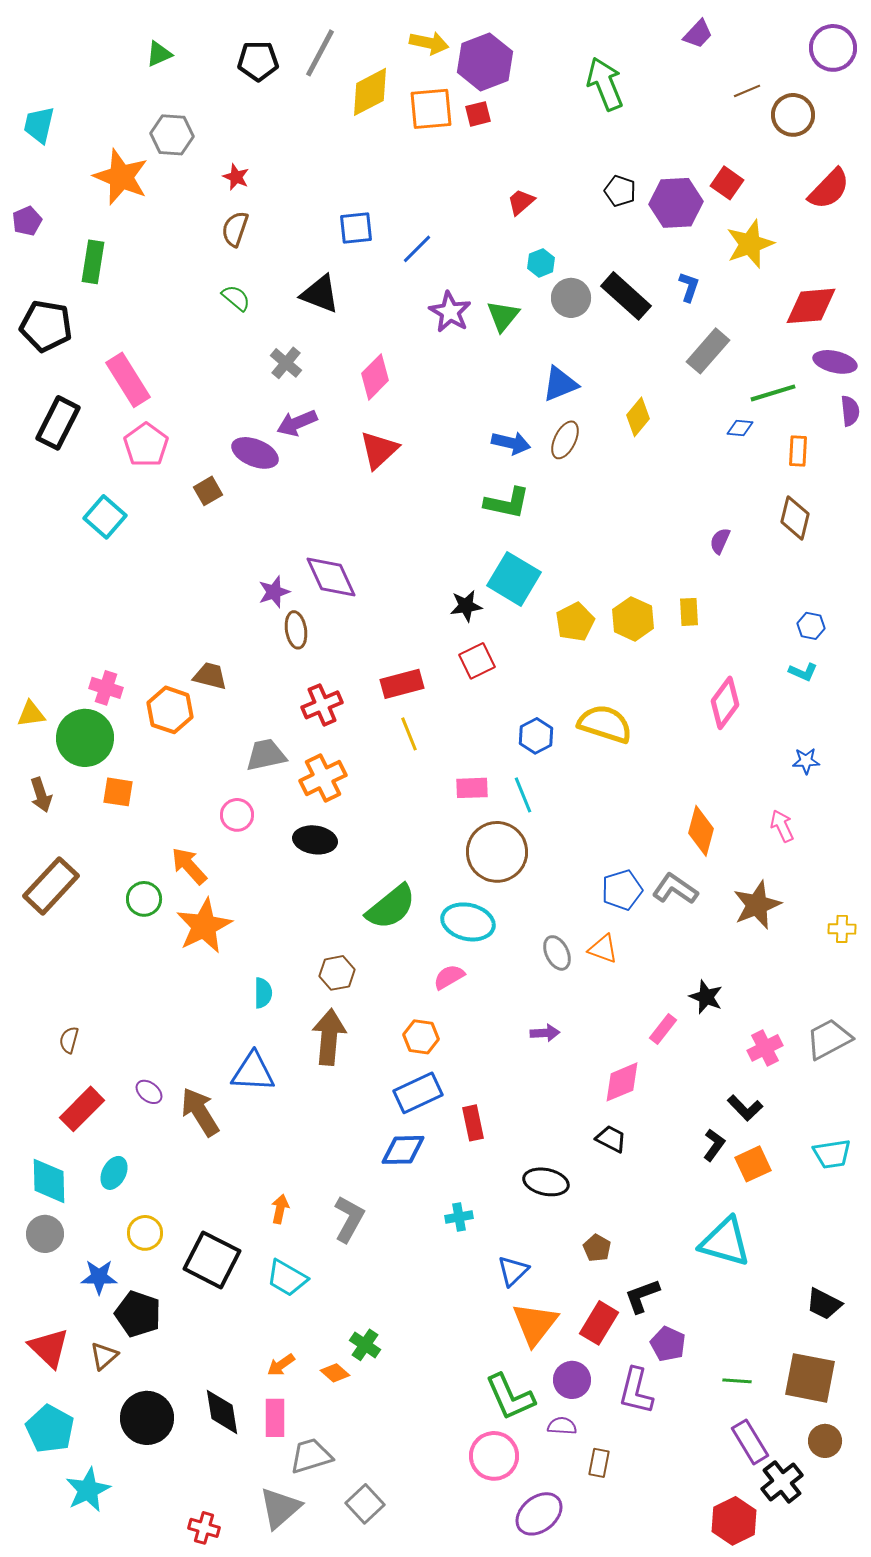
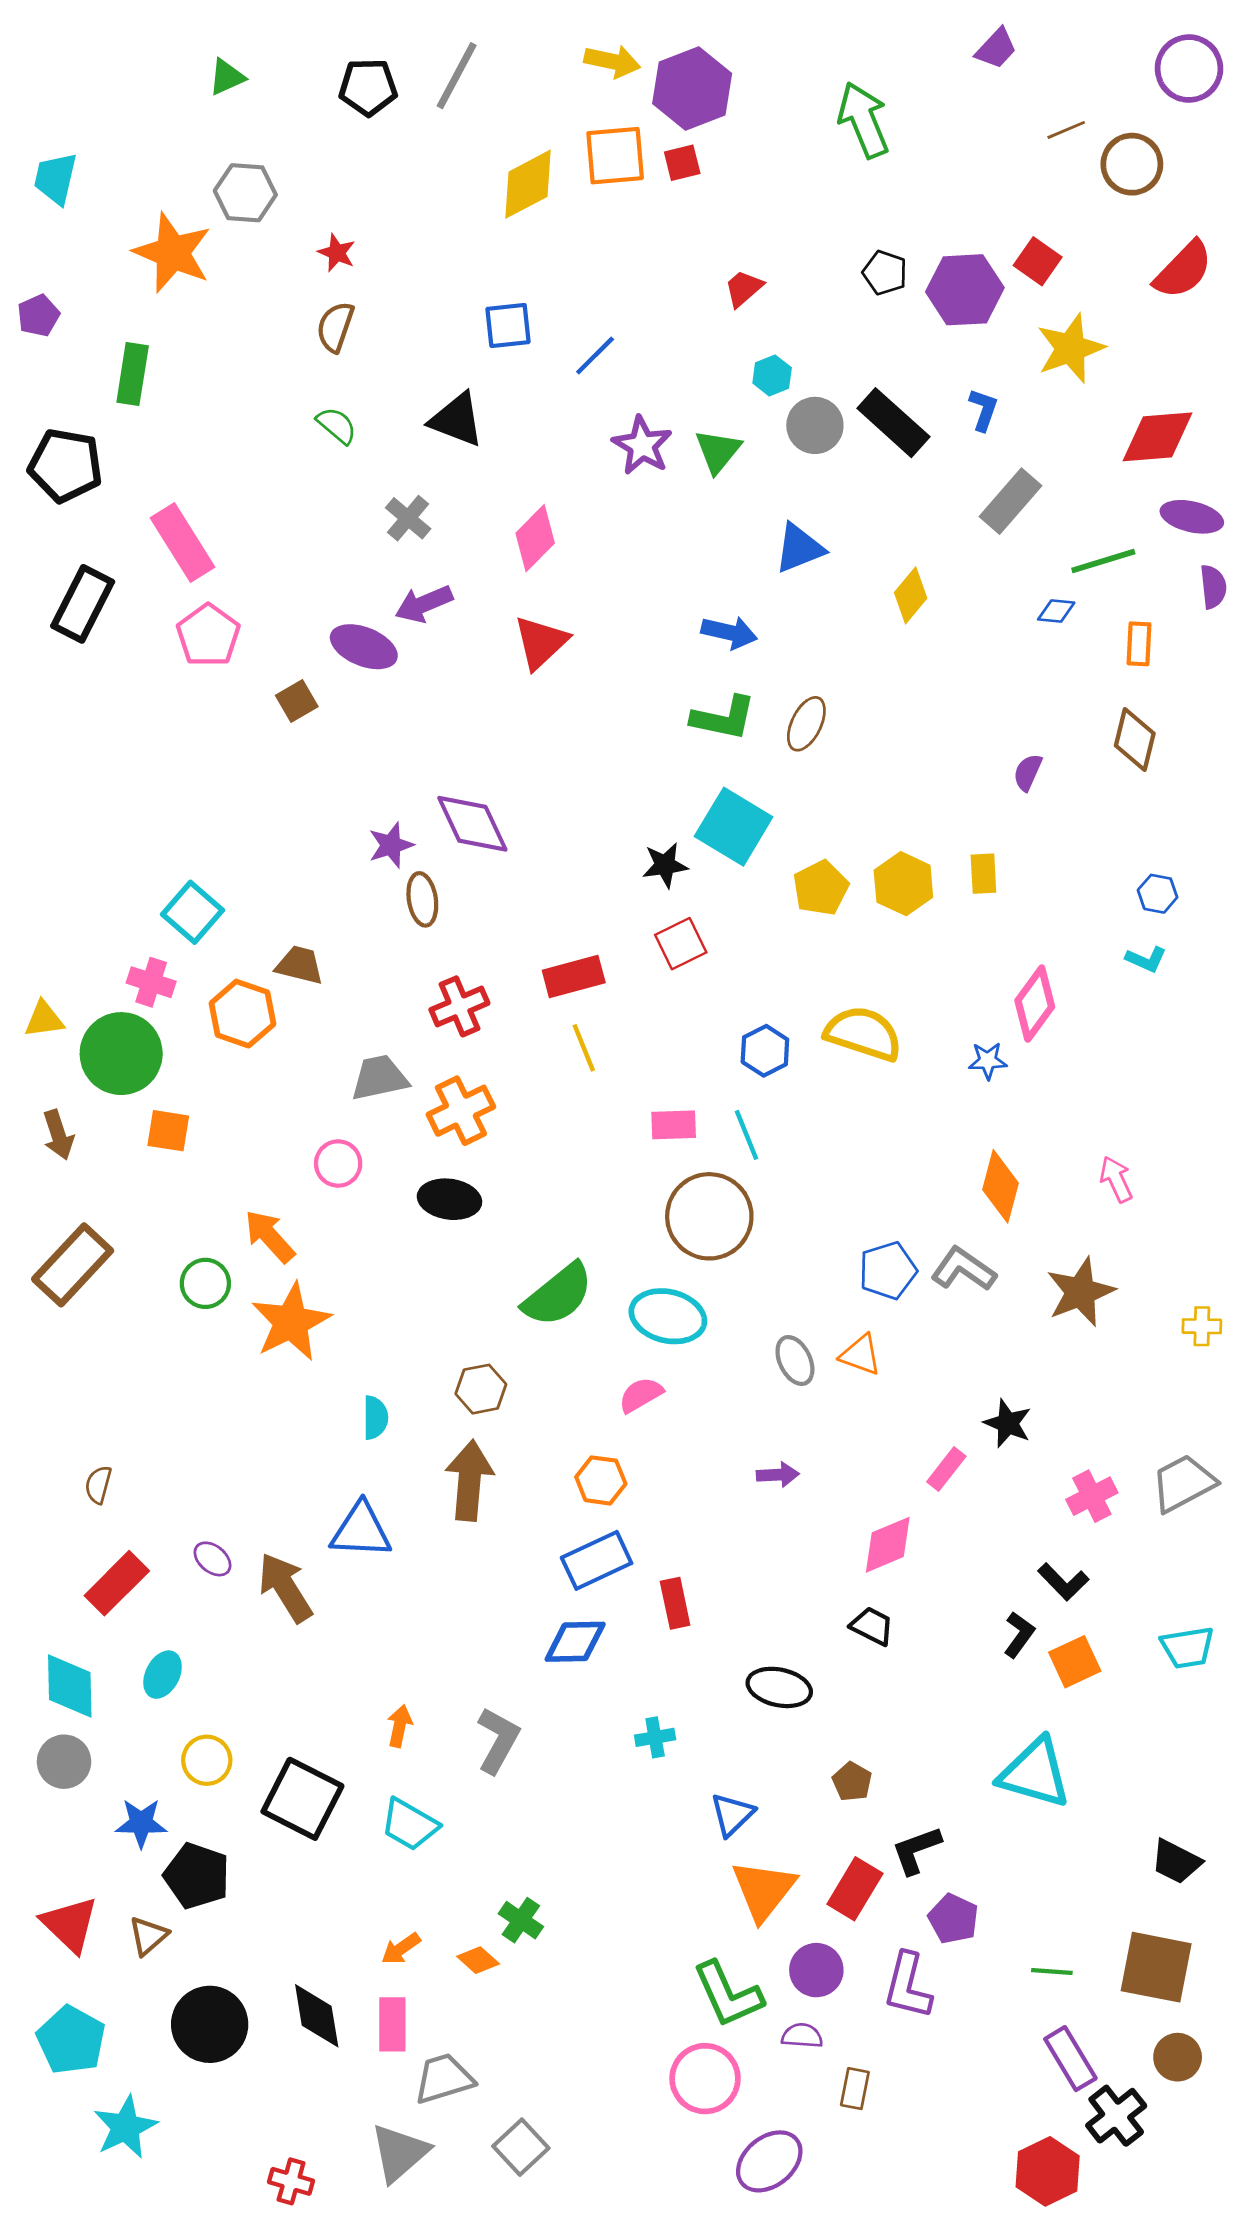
yellow diamond: (370, 92) -> (528, 184), moved
brown ellipse: (565, 440) -> (806, 724), moved
cyan square: (105, 517) -> (193, 912), moved
blue star: (806, 761) -> (988, 1061), moved

